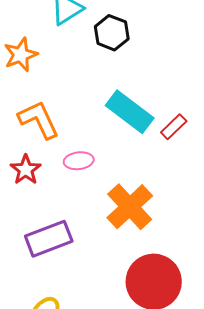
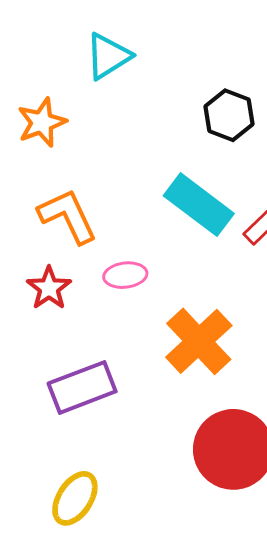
black hexagon: (112, 33) -> (229, 115), moved

